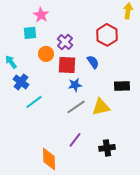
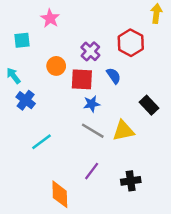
cyan square: (30, 33) -> (22, 40), moved
purple cross: (65, 42) -> (90, 51), moved
black rectangle: (122, 86) -> (149, 105), turned 49
cyan line: (34, 102) -> (42, 142), moved
gray line: (76, 107) -> (93, 131), turned 66

